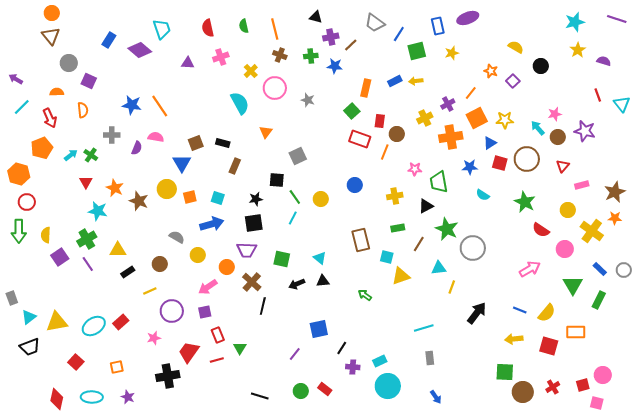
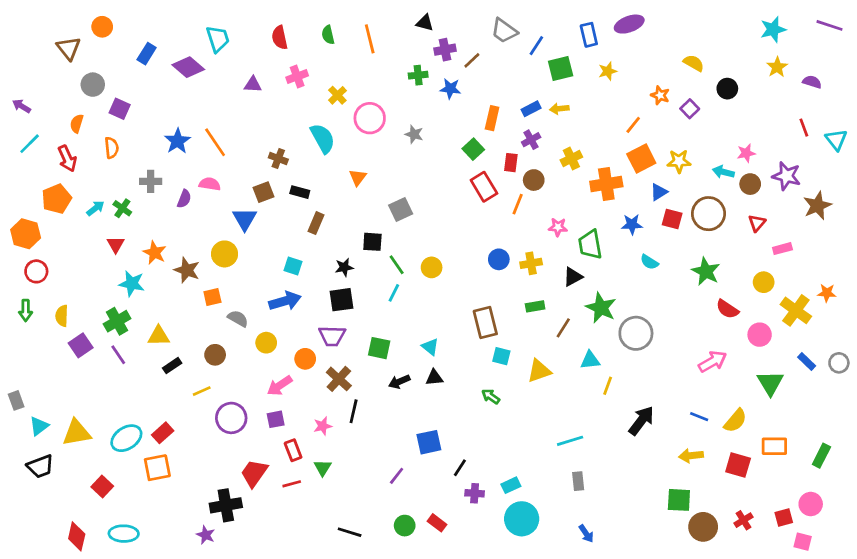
orange circle: (52, 13) -> (102, 27), moved
brown cross: (280, 55) -> (278, 159), moved
orange semicircle: (57, 92) -> (77, 124), turned -72
purple cross: (448, 104) -> (531, 140), moved
blue star: (132, 105) -> (177, 141), turned 30
cyan arrow: (538, 128) -> (723, 172), turned -35
red rectangle: (360, 139) -> (484, 187), turned 40
blue circle: (355, 185) -> (499, 259), moved
brown star: (615, 192) -> (817, 206), moved
orange square: (190, 197) -> (212, 297), moved
green arrow: (19, 231) -> (26, 310), size x0.7
cyan square: (387, 257) -> (501, 356), moved
green rectangle: (599, 300) -> (821, 456), moved
pink star: (154, 338) -> (323, 426), moved
orange square: (117, 367) -> (157, 468), moved, size x1.5
purple star: (128, 397) -> (206, 535), moved

